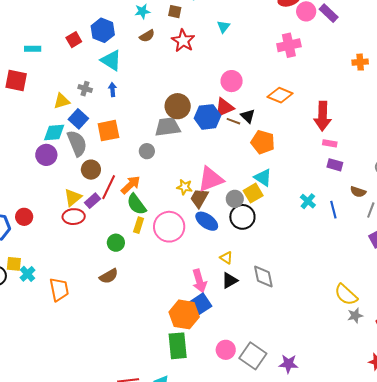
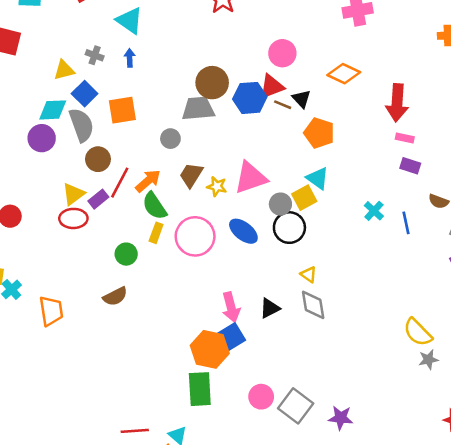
brown trapezoid: (199, 198) -> (191, 175), moved
yellow triangle: (226, 258) -> (309, 274), moved

